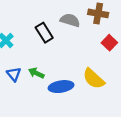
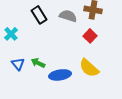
black rectangle: (44, 33) -> (39, 15), moved
red square: (109, 43) -> (90, 36), moved

